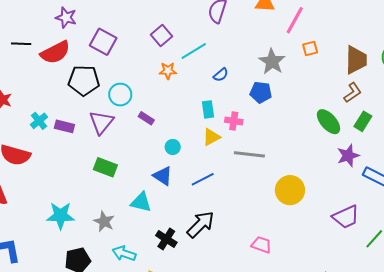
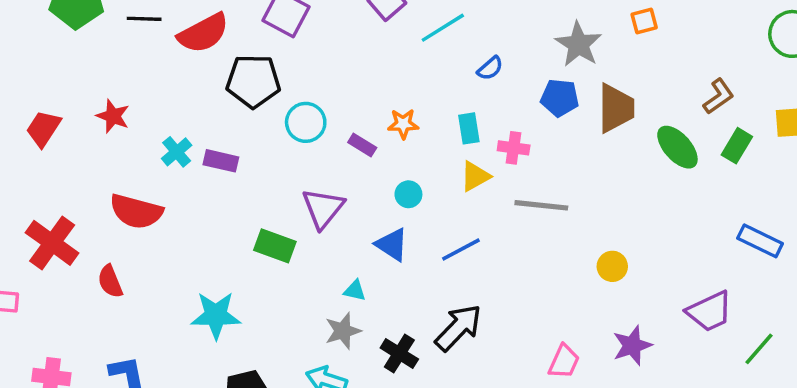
brown trapezoid: (356, 60) -> (616, 108), moved
orange star: (168, 71) -> (403, 124), moved
cyan circle: (120, 95) -> (306, 122), moved
purple triangle: (101, 122) -> (323, 208), moved
purple star: (348, 156) -> (632, 346), moved
green rectangle: (105, 167) -> (275, 246), moved
yellow circle: (290, 190) -> (612, 266), size x0.6
cyan triangle: (141, 202) -> (355, 291), size x0.6
gray star: (104, 221) -> (343, 331), moved, turned 30
pink trapezoid: (261, 245) -> (564, 362), turned 95

